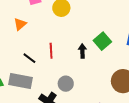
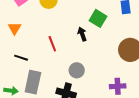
black line: (29, 58) -> (21, 58), moved
gray rectangle: (21, 81) -> (33, 82), turned -70

